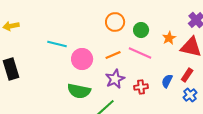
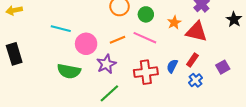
purple star: (115, 79) -> (106, 64), moved
red cross: (141, 87) -> (146, 72), size x1.6
green semicircle: (79, 91) -> (69, 71), moved

